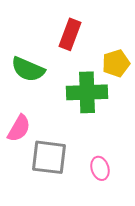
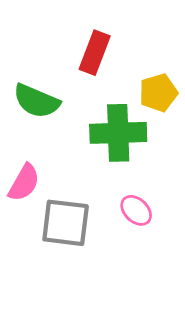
pink ellipse: (100, 168) -> (136, 210), moved, turned -30

